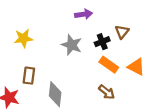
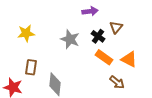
purple arrow: (84, 14) -> (90, 11), moved
black cross: (102, 42) -> (98, 36), turned -32
brown arrow: (107, 92) -> (117, 82), moved

